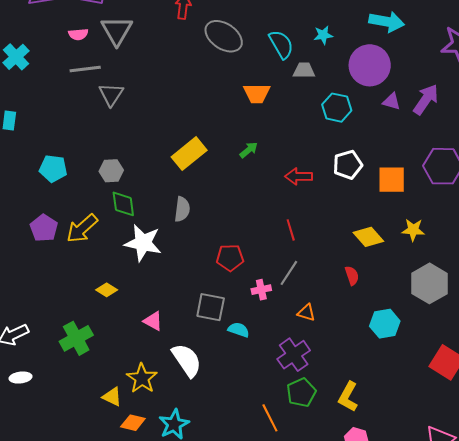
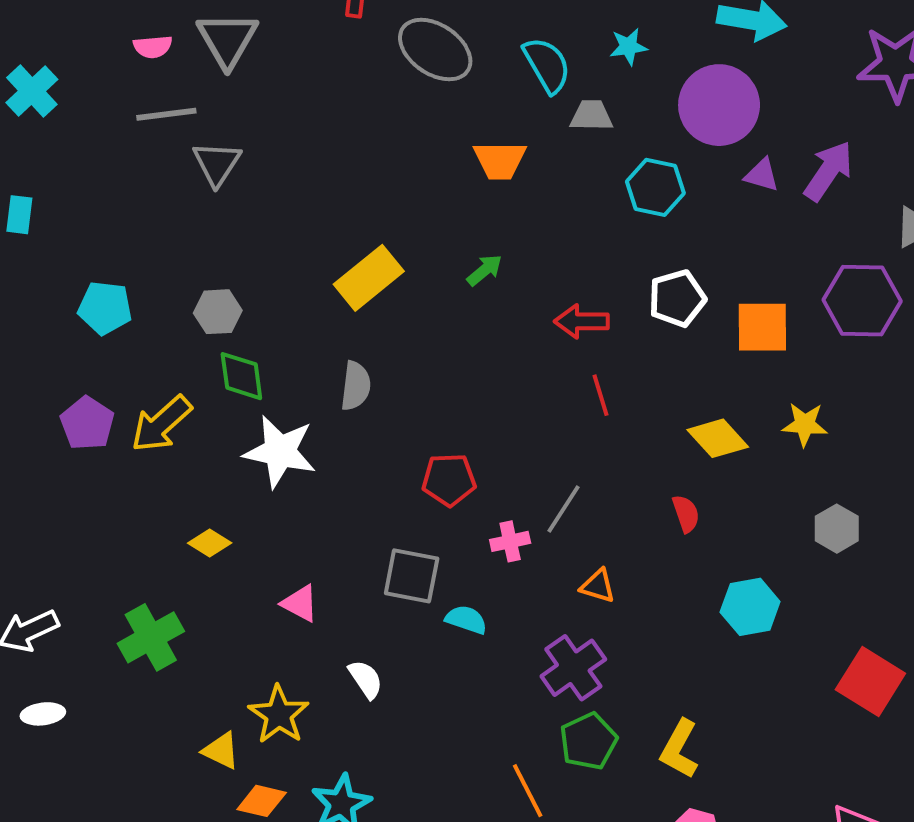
red line: (291, 230) -> (601, 395), moved
gray hexagon: (430, 283) -> (837, 529), size x0.6
white semicircle: (187, 360) -> (366, 679), size x0.6

